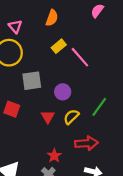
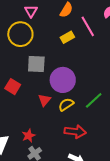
pink line: (80, 57) -> (88, 26), moved
purple circle: (63, 92) -> (63, 80), size x1.6
red star: (54, 156) -> (29, 136), moved

